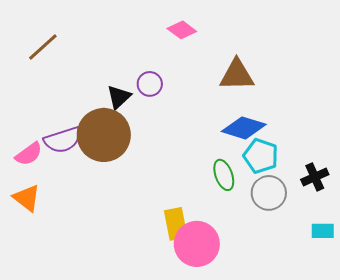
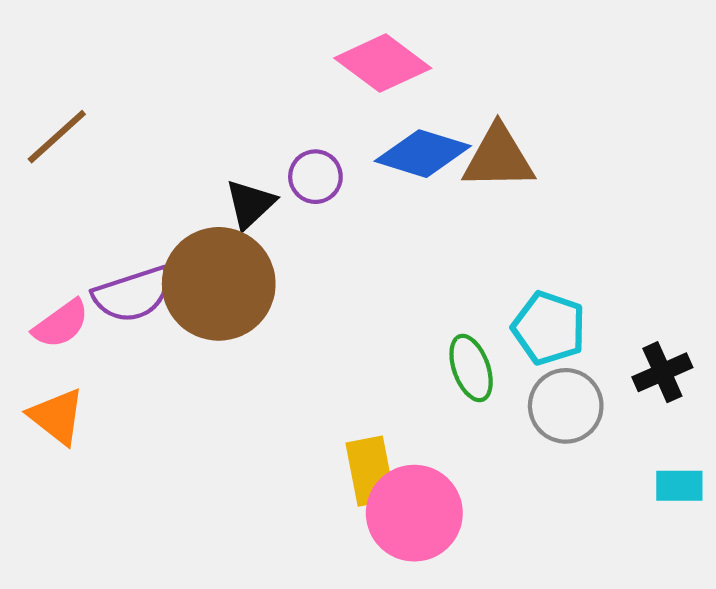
pink diamond: (182, 30) -> (383, 63), size x1.5
brown line: (43, 47) -> (57, 137), moved
blue diamond: (244, 128) -> (423, 154), moved

